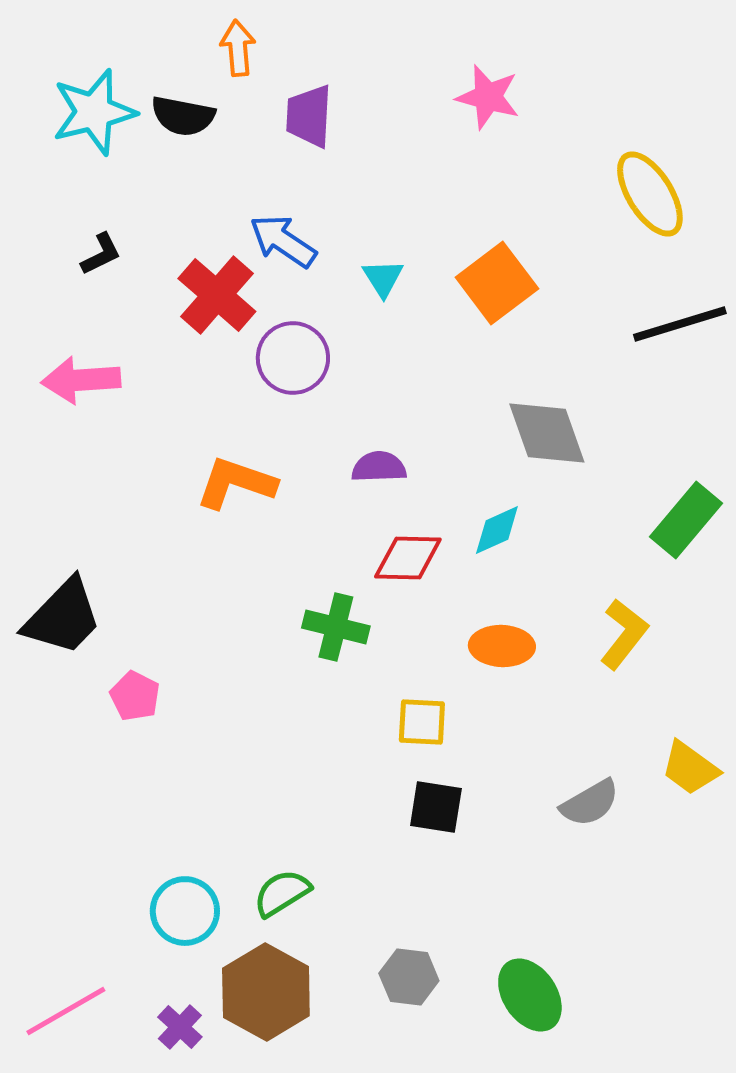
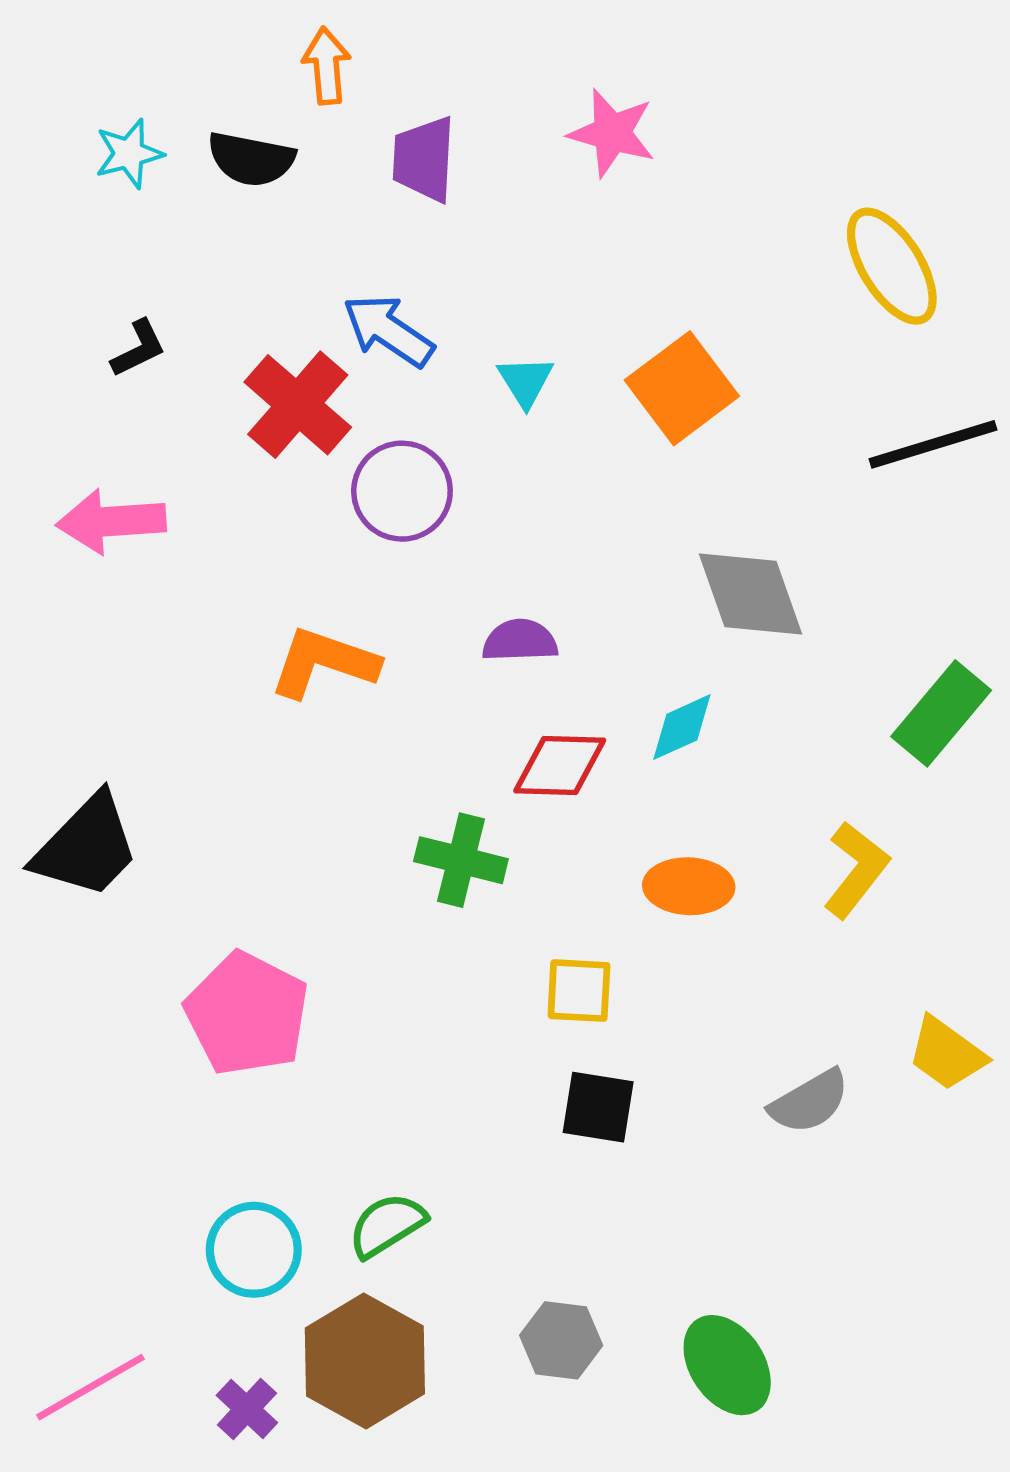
pink star: (488, 97) -> (612, 133), moved
cyan star: (94, 112) -> (129, 154), size x0.6
pink pentagon: (135, 696) -> (247, 1014), moved, size x1.8

